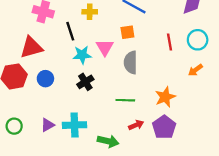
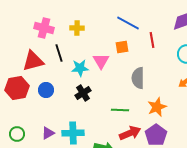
yellow cross: (90, 12) -> (77, 28), moved
black line: (70, 31) -> (59, 53), moved
red line: (170, 42) -> (152, 40), moved
gray semicircle: (131, 62) -> (138, 78), moved
red arrow: (136, 125) -> (130, 133), size x1.5

